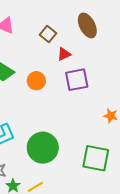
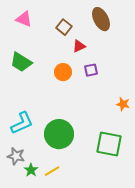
purple square: (77, 80) -> (91, 70), size x0.6
orange circle: (36, 81) -> (63, 72), moved

